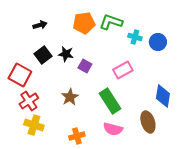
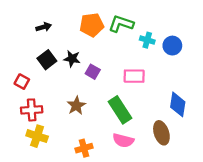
pink rectangle: (123, 70) -> (134, 76), turned 30
red square: (20, 75) -> (22, 82), size x0.6
red cross: (29, 101) -> (32, 110), turned 30

